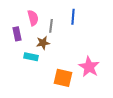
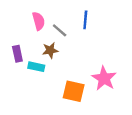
gray line: (51, 26) -> (60, 30), turned -56
purple rectangle: (17, 34) -> (17, 54), moved

